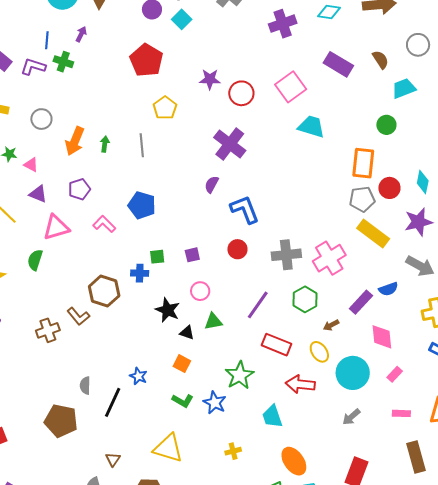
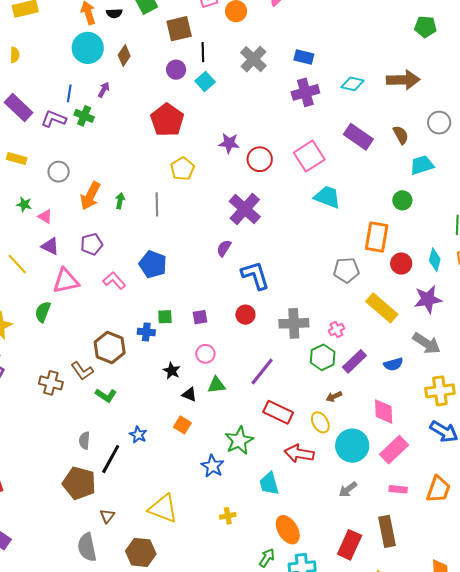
gray pentagon: (362, 199) -> (346, 270), moved
pink cross: (329, 258) -> (336, 330), size x0.5
green hexagon: (305, 299) -> (323, 357), moved
purple rectangle: (361, 302) -> (354, 361), moved
black star: (168, 310) -> (172, 371), size x0.7
brown cross: (48, 330) -> (51, 383), turned 30
pink rectangle: (395, 374) -> (394, 450), size x1.8
green L-shape: (183, 401) -> (106, 395), moved
brown pentagon: (61, 421) -> (79, 483), moved
brown rectangle: (416, 457) -> (387, 531), moved

